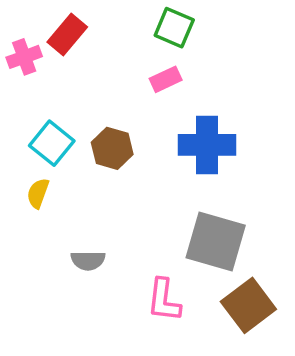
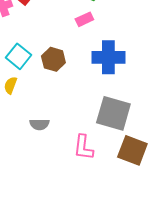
brown square: (248, 305) -> (132, 150), turned -32

